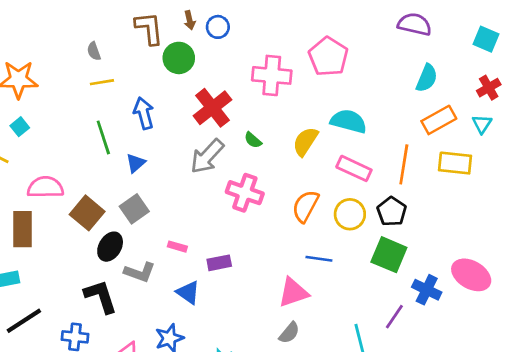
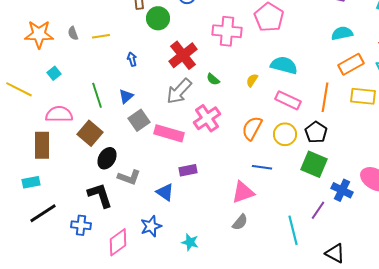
gray semicircle: (94, 51) -> (73, 33), moved
cyan semicircle: (427, 78) -> (342, 33), turned -125
blue arrow: (144, 113) -> (132, 59), size x0.6
cyan square: (20, 127) -> (54, 73), moved
green line: (103, 137) -> (97, 95), moved
yellow semicircle: (305, 141) -> (252, 80), size x0.6
pink cross: (245, 193) -> (207, 118), turned 36
gray square: (134, 209) -> (139, 120), moved
pink rectangle: (177, 247) -> (169, 133), moved, size x2.0

